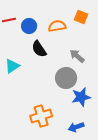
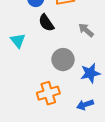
cyan triangle: (12, 66) -> (18, 41), turned -35
gray circle: (66, 78) -> (63, 60), moved

